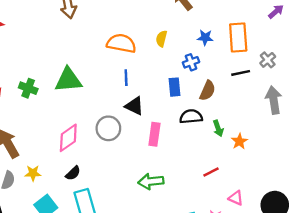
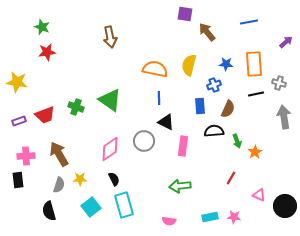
yellow semicircle: (162, 39) -> (189, 65), size x1.5
gray cross: (268, 60) -> (279, 83), turned -32
green triangle: (68, 80) -> (110, 100), turned 40
red line: (211, 172) -> (231, 178), turned -32
black semicircle: (73, 173) -> (114, 179), turned -72
pink triangle: (236, 198) -> (259, 195), moved

